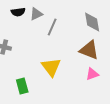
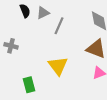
black semicircle: (18, 12) -> (25, 11), turned -104

